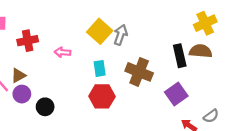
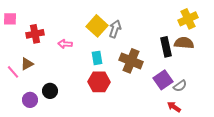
purple circle: (22, 94) -> (30, 100), moved
gray semicircle: (211, 116) -> (180, 86), moved

